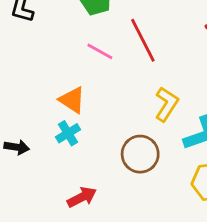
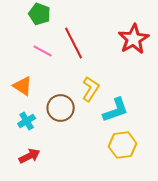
cyan cross: (68, 133) -> (27, 121), moved
brown circle: (140, 154) -> (61, 108), moved

